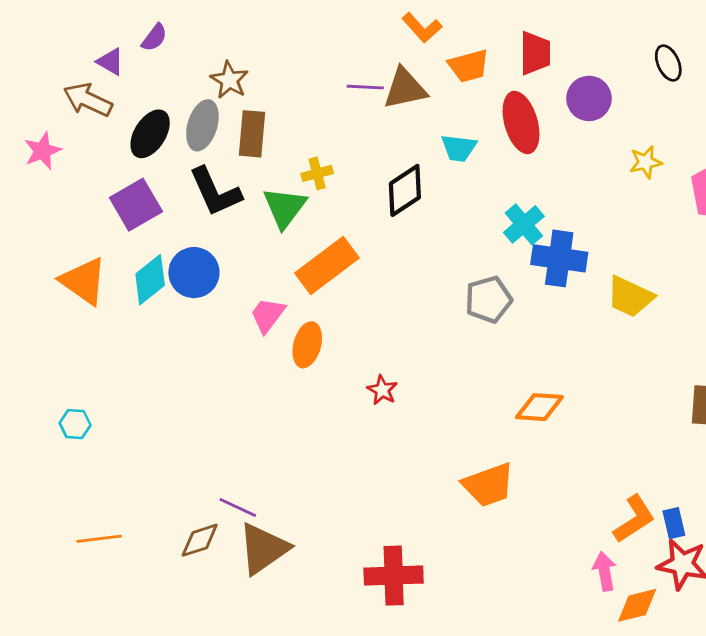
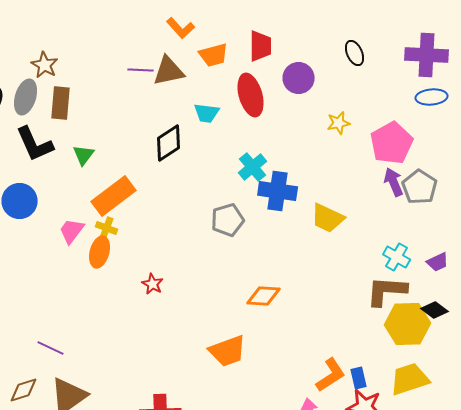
yellow cross: (317, 173) -> (107, 228), moved, turned 35
green triangle: (285, 207) -> (84, 155), size x0.7
purple line: (238, 508) -> (51, 348), moved

